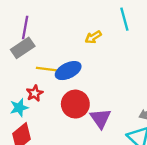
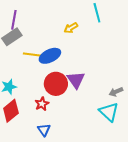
red star: (35, 93) -> (42, 104), moved
purple triangle: (100, 118) -> (76, 80), moved

